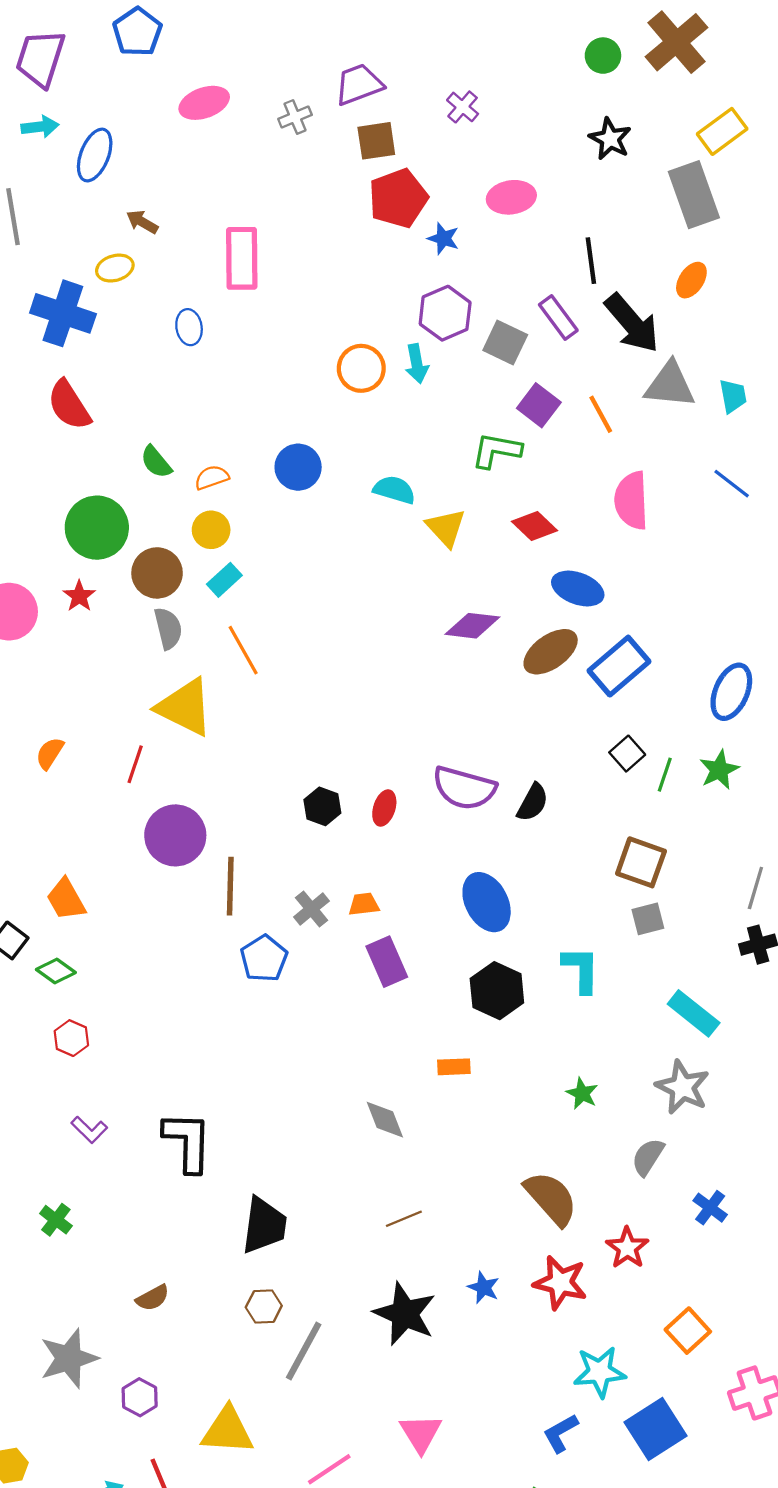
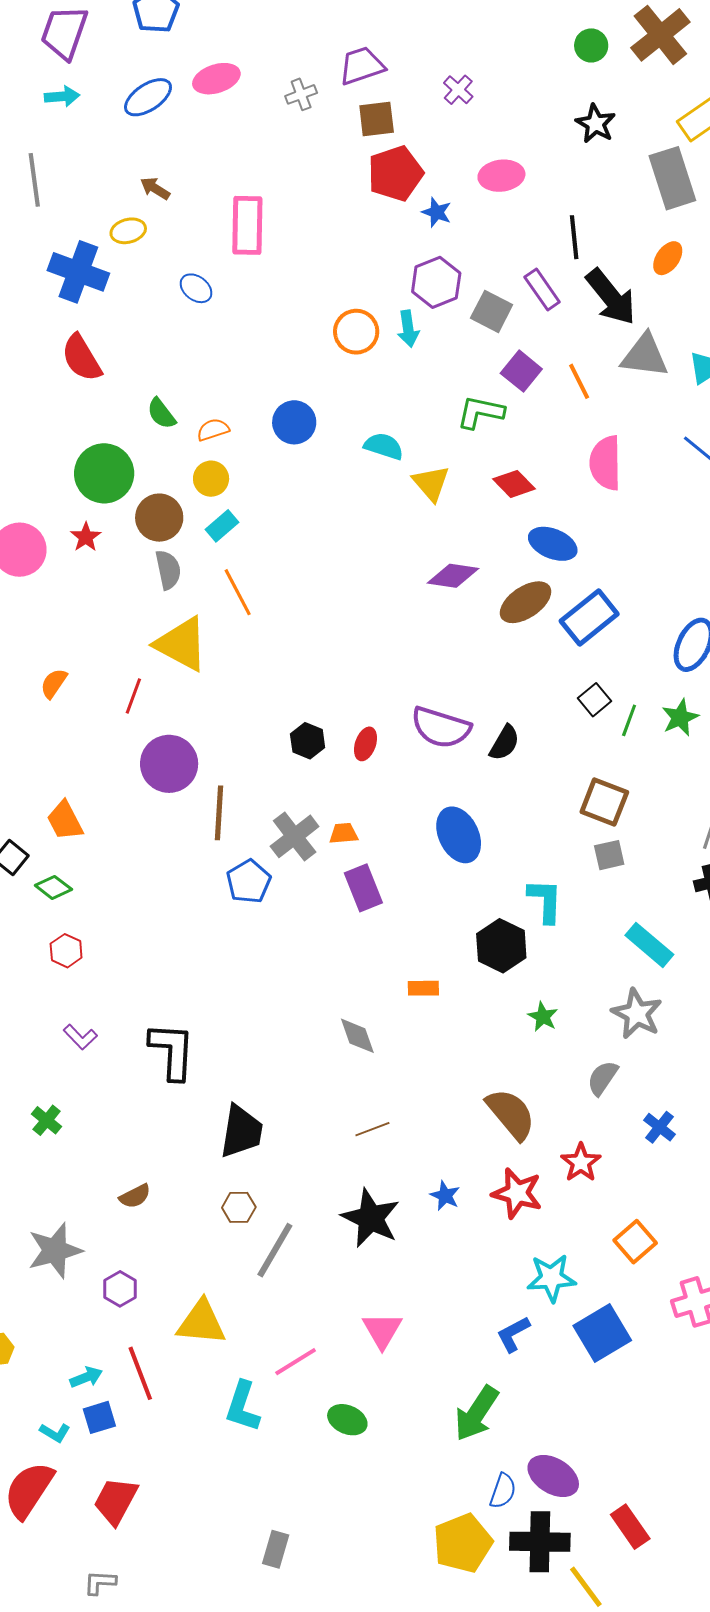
blue ellipse: (95, 155) -> (148, 97), moved, turned 33
blue ellipse: (189, 327) -> (196, 288), turned -44
gray cross: (312, 909) -> (295, 836), size x1.4
black hexagon: (497, 991) -> (501, 946), moved

